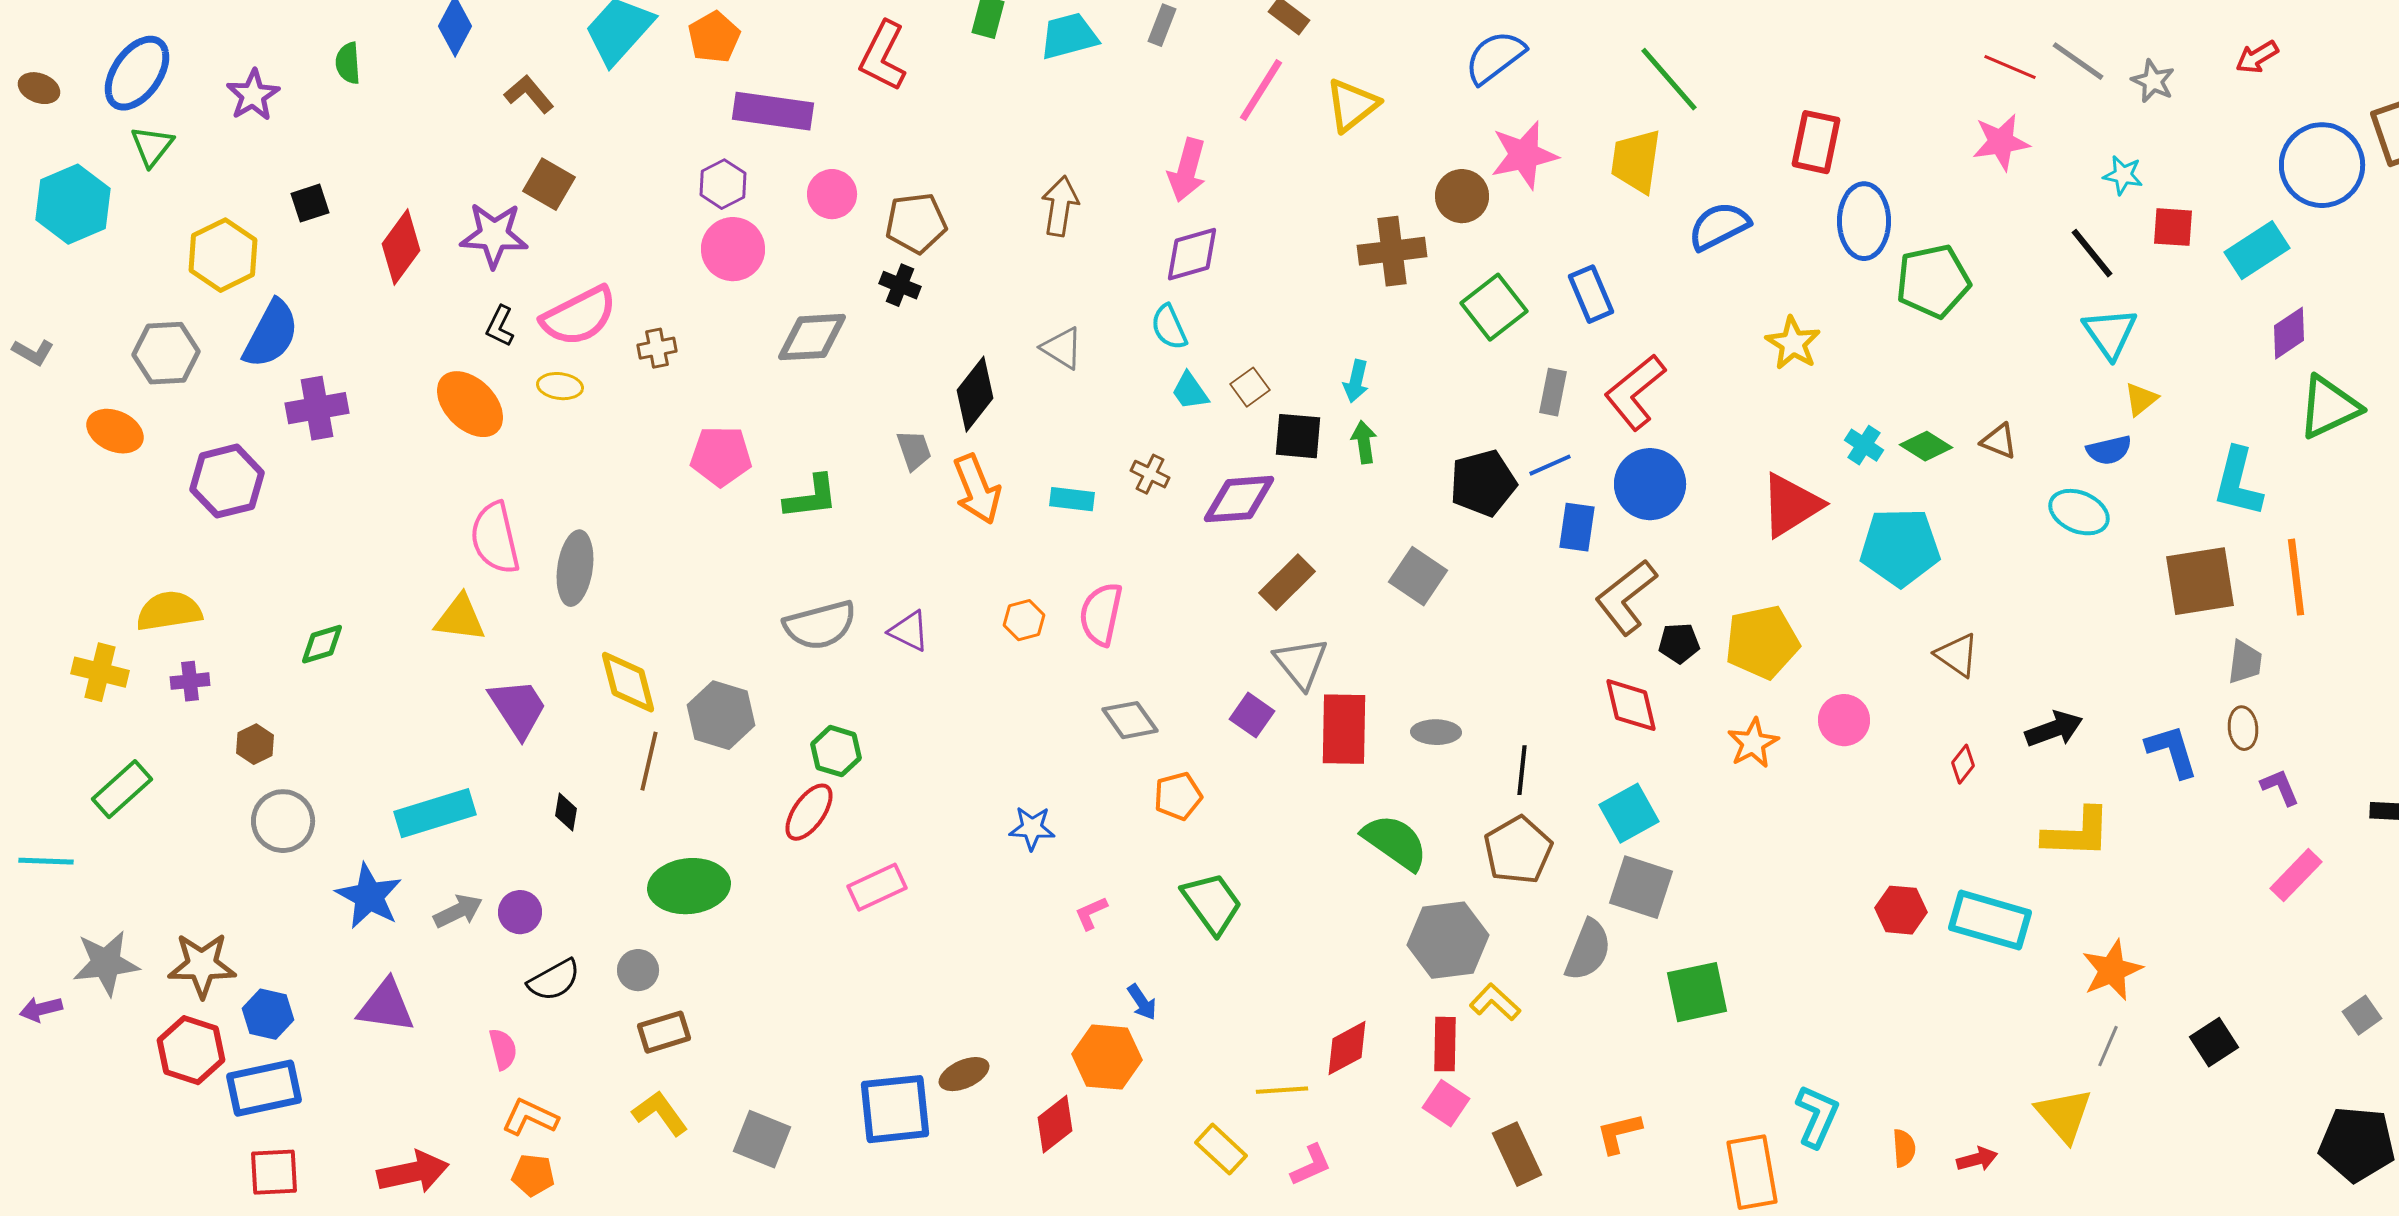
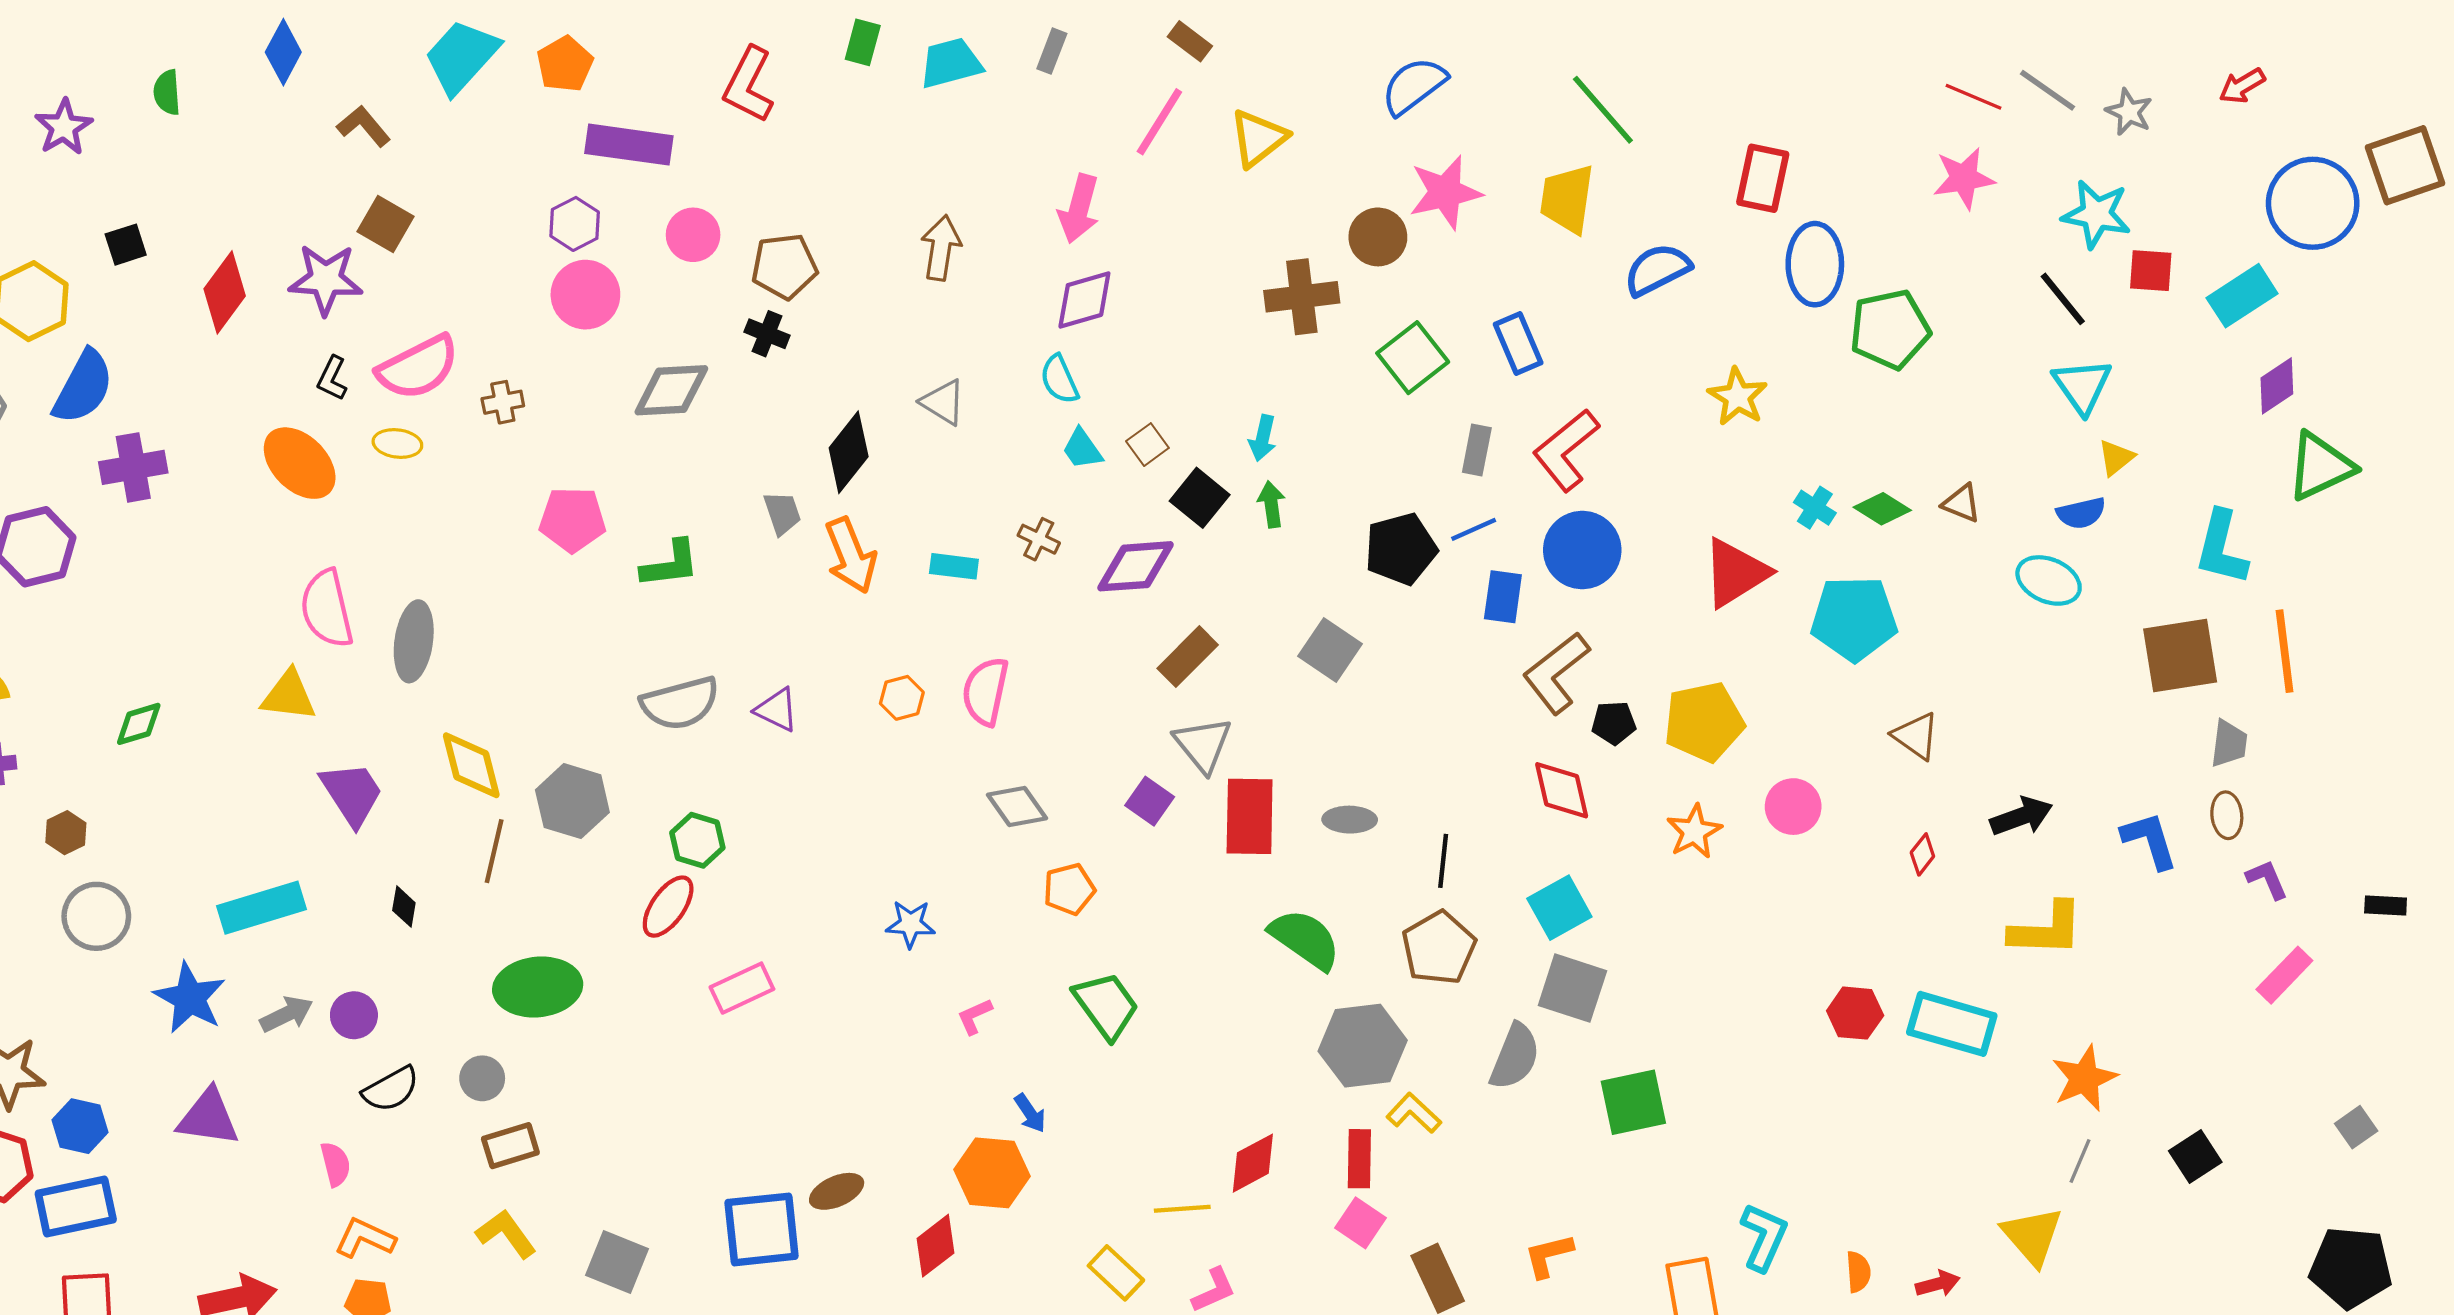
cyan star: (2123, 175) -> (2096, 214), size x1.6
black square: (1298, 436) -> (1200, 498), turned 34

